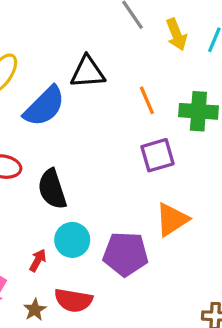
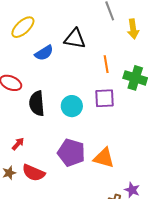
blue semicircle: (44, 106) -> (44, 53), size x0.7
orange triangle: (172, 219) -> (104, 158), moved, turned 35
cyan circle: (72, 240) -> (72, 106), moved

